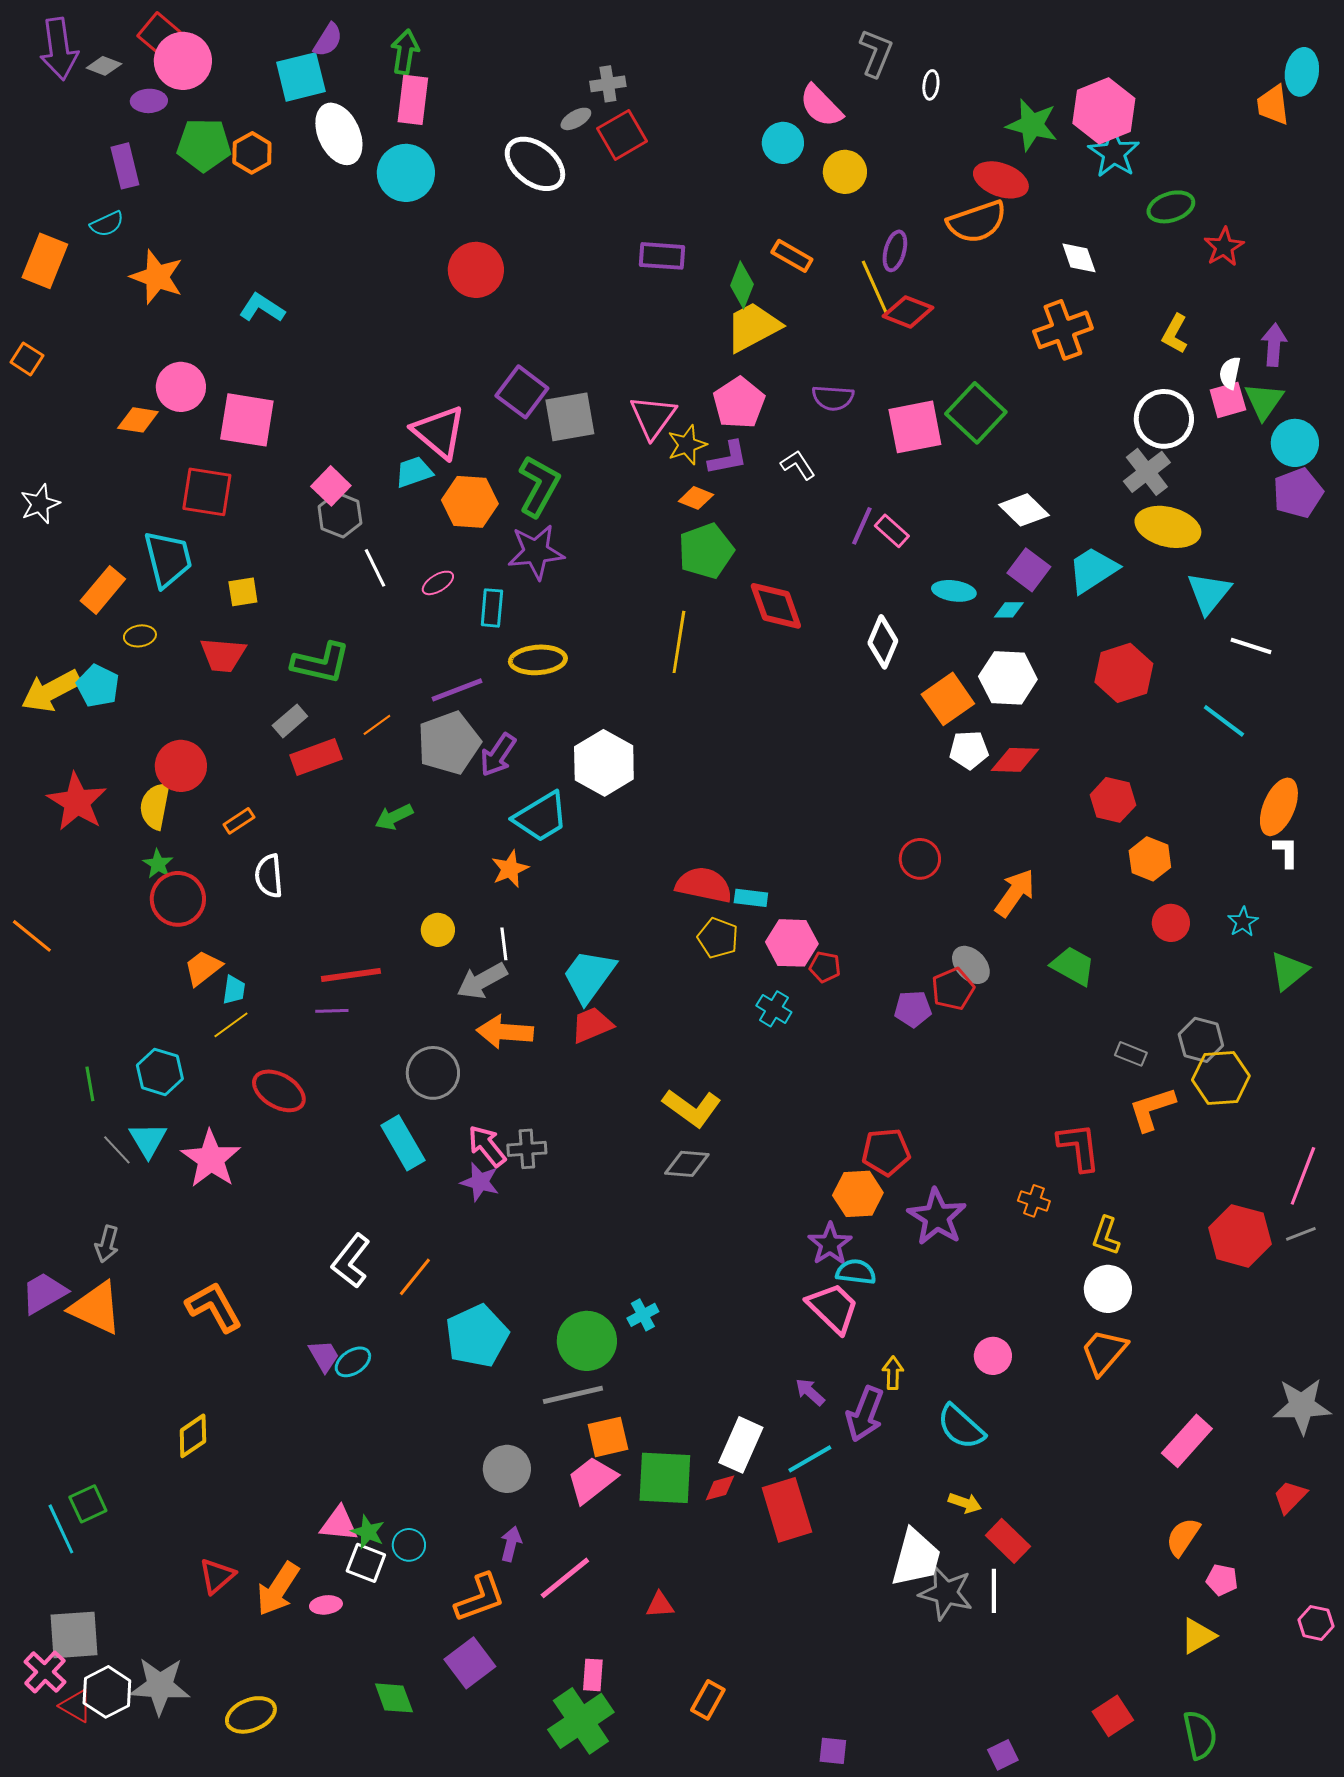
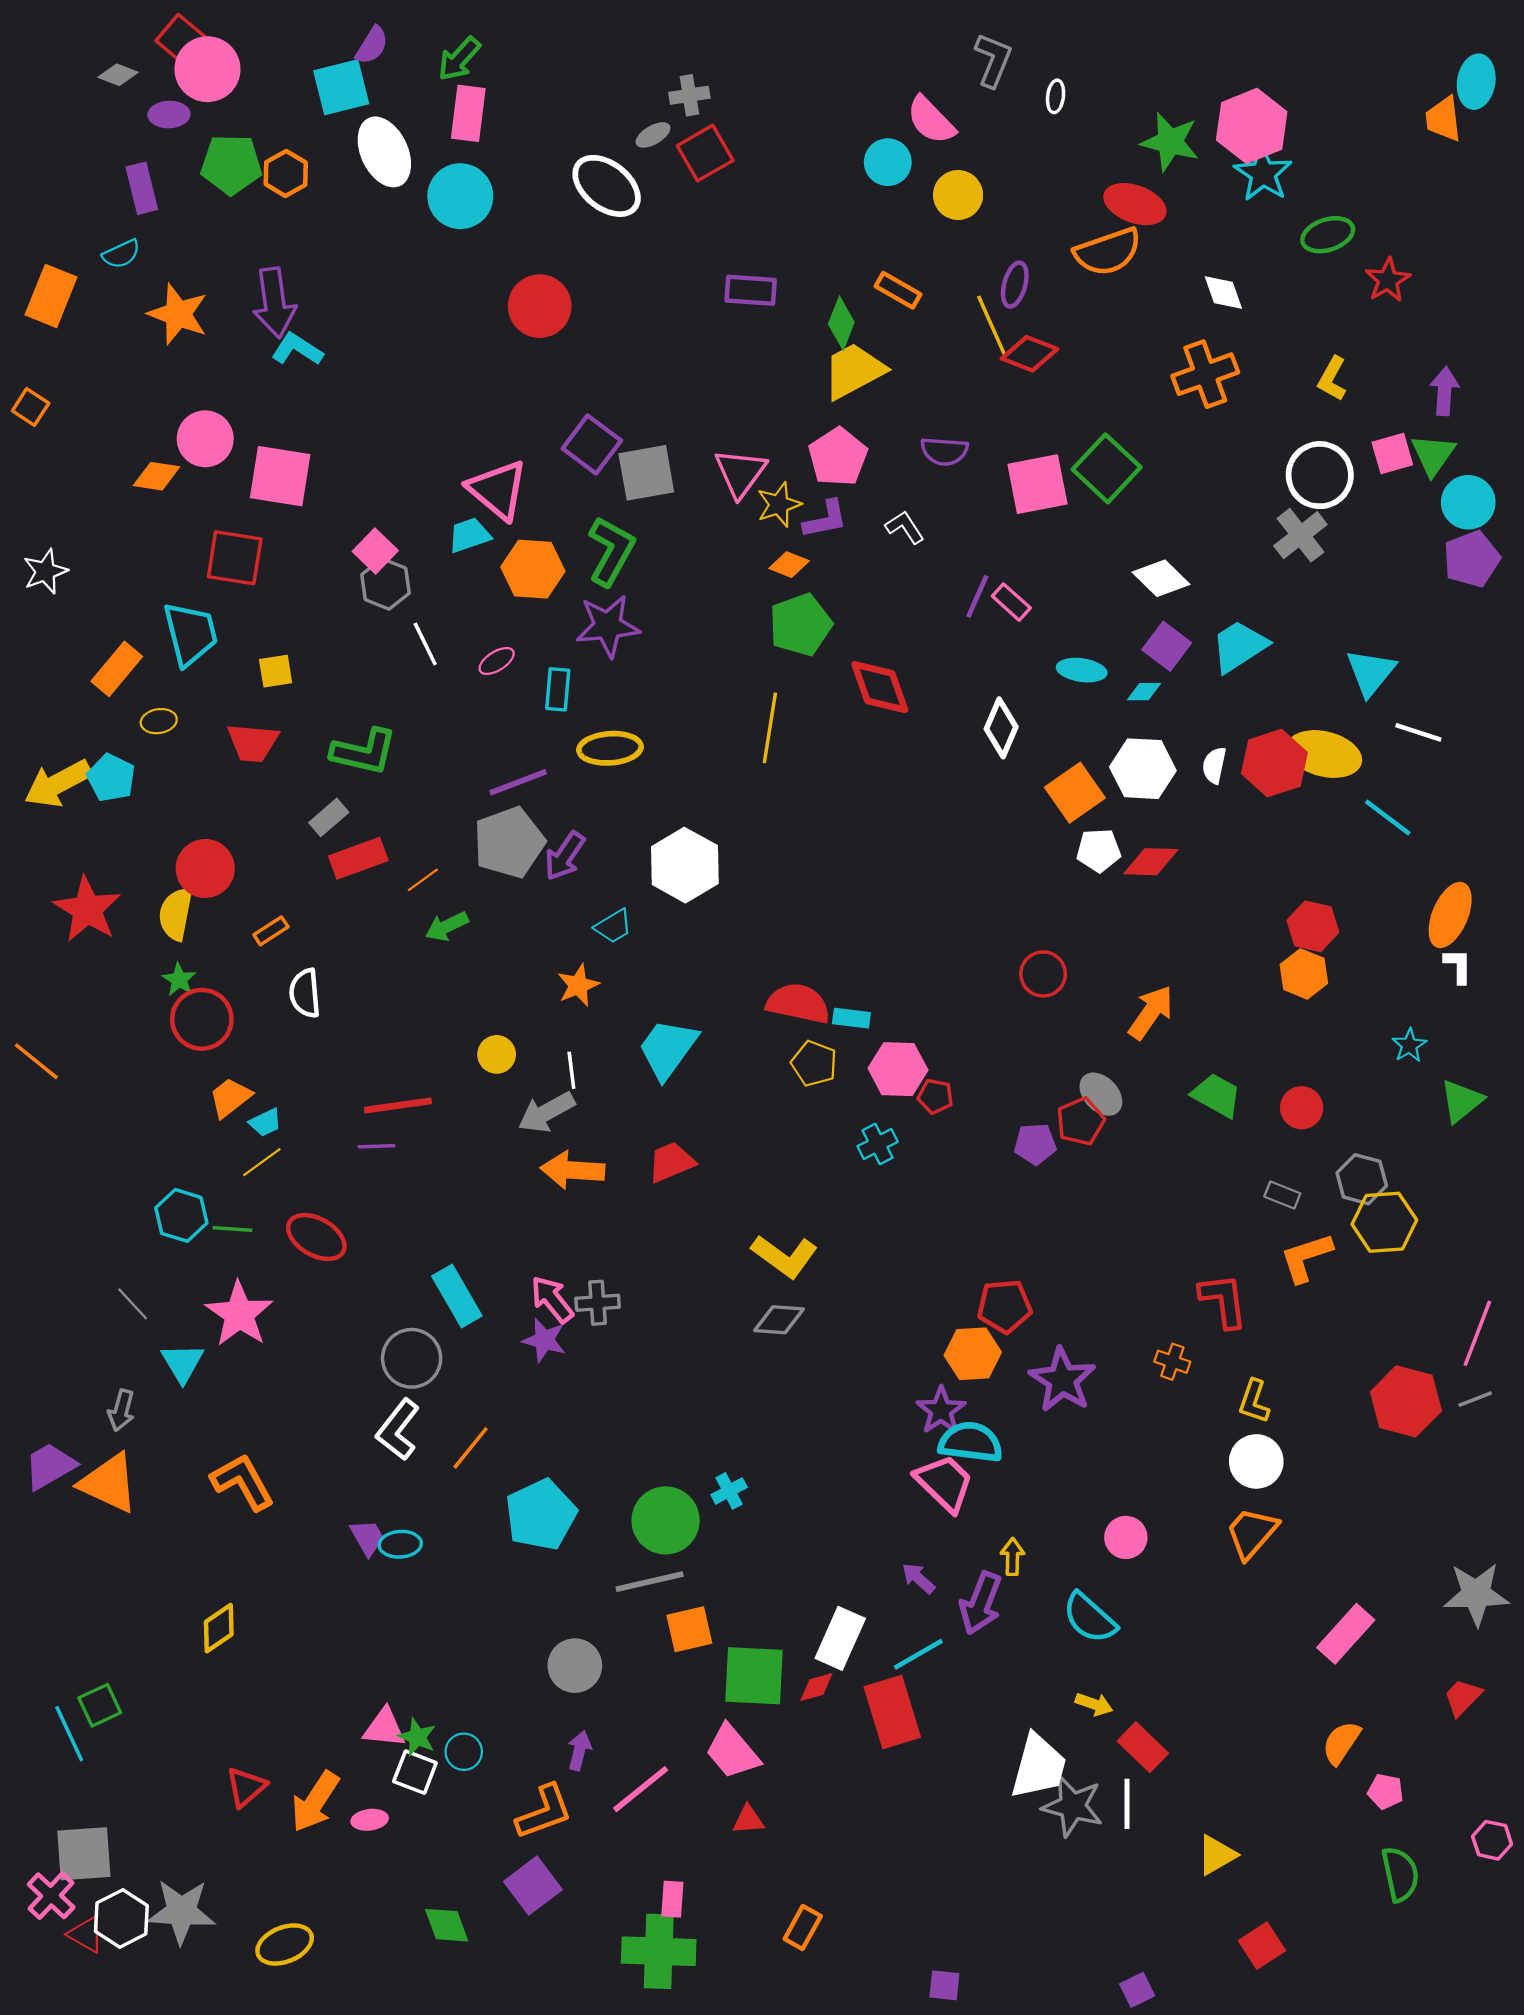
purple arrow: (59, 49) -> (274, 303), moved
green arrow: (405, 52) -> (459, 59), turned -147
white semicircle: (1230, 373) -> (1214, 765), moved
yellow ellipse: (1168, 527) -> (1324, 754), moved
orange line: (377, 725) -> (423, 880), moved
red hexagon: (1113, 800) -> (1313, 926), moved
cyan trapezoid: (541, 817) -> (613, 926), size x0.6
red circle: (1171, 923) -> (1302, 1108), moved
cyan trapezoid: (589, 976) -> (668, 1049), moved
cyan trapezoid: (234, 990) -> (265, 1122), turned 56
cyan cross: (774, 1009) -> (878, 1144), turned 32
gray circle: (433, 1073) -> (412, 1358), moved
green line: (90, 1084) -> (232, 1229), moved, turned -76
cyan triangle: (148, 1140) -> (183, 1363), moved
cyan semicircle: (856, 1272) -> (971, 1442), size x1.4
cyan ellipse: (353, 1362) -> (400, 1544), turned 30
pink trapezoid: (592, 1480) -> (732, 1752), moved, turned -92
yellow triangle: (1198, 1636) -> (1217, 1855), moved
green cross: (581, 1721) -> (659, 1951), turned 36
green semicircle: (1200, 1735) -> (1400, 1874), moved

